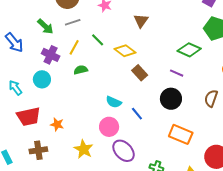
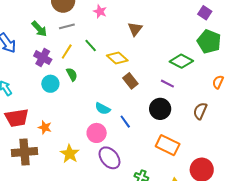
green semicircle: (81, 70) -> (72, 74), turned 72
cyan circle: (42, 79) -> (50, 84), moved
brown cross: (38, 150) -> (25, 152), size x1.4

